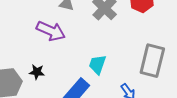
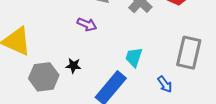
purple arrow: (51, 31) -> (87, 24), size x0.7

